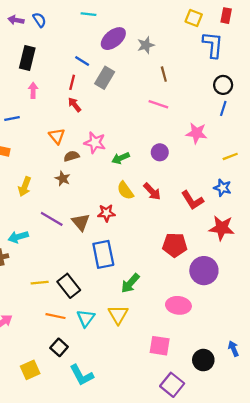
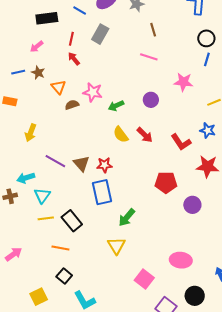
black rectangle: (27, 58) -> (47, 18), moved, turned 70
blue line: (82, 61) -> (80, 11), moved
pink arrow: (33, 90) -> (37, 47), turned -128
brown star: (63, 179) -> (38, 73), moved
red star: (106, 213) -> (104, 165), moved
purple circle: (204, 271) -> (192, 205), size x0.7
pink ellipse: (178, 305) -> (181, 260), moved
cyan triangle: (86, 318) -> (42, 195), moved
pink square: (160, 346) -> (144, 279), moved, turned 30
black circle: (203, 360) -> (195, 296), moved

